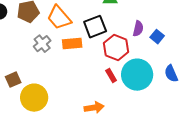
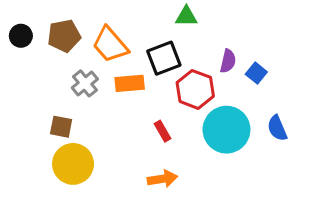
red rectangle: (111, 76) -> (162, 131), moved
brown square: (13, 80) -> (61, 127), moved, turned 35

